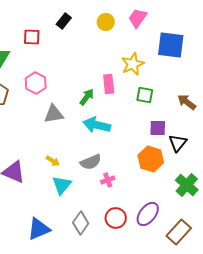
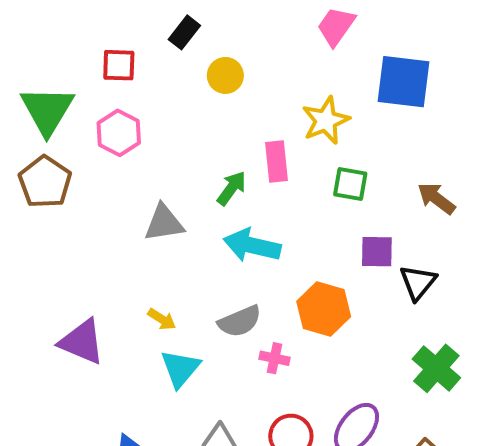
yellow circle: (106, 22) -> (225, 75), moved
pink hexagon: (36, 83) -> (119, 133), moved
orange hexagon: (151, 159) -> (324, 309), moved
pink cross: (108, 180) -> (275, 358), turned 32

